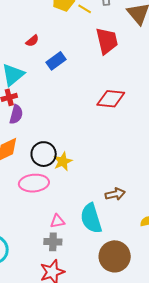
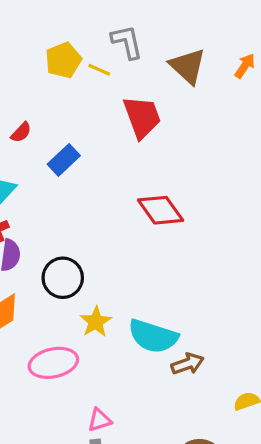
red diamond: (111, 99) -> (161, 210), turned 56
black circle: (44, 154) -> (63, 278), moved
cyan semicircle: (91, 218) -> (153, 336), moved, turned -48

